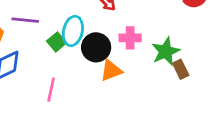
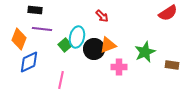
pink cross: (130, 38) -> (119, 67), moved
brown rectangle: (181, 69) -> (172, 65), moved, turned -56
orange triangle: (111, 71) -> (108, 45), moved

